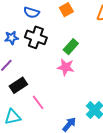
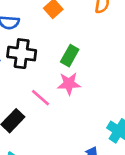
pink line: (38, 102) -> (41, 98), moved

